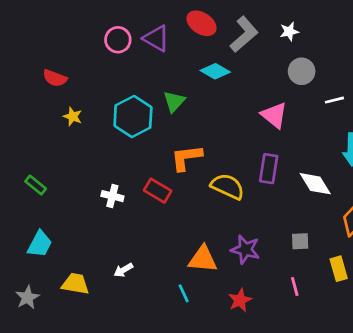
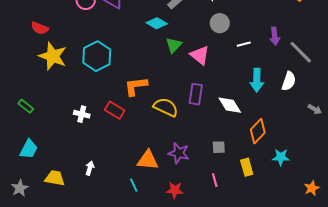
green triangle: (174, 101) -> (174, 45), moved
yellow star: (73, 117) -> (53, 56), size x2.0
white arrow: (123, 270) -> (90, 168), turned 136
red star: (240, 300) -> (175, 190), turned 30

